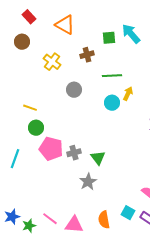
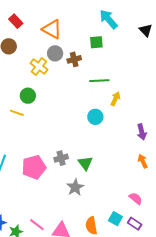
cyan arrow: (131, 34) -> (108, 19), moved
gray circle: (74, 90) -> (55, 53), moved
cyan circle: (112, 103) -> (95, 117), moved
green circle: (36, 128) -> (28, 96), moved
pink pentagon: (51, 149) -> (34, 167), moved, turned -30

